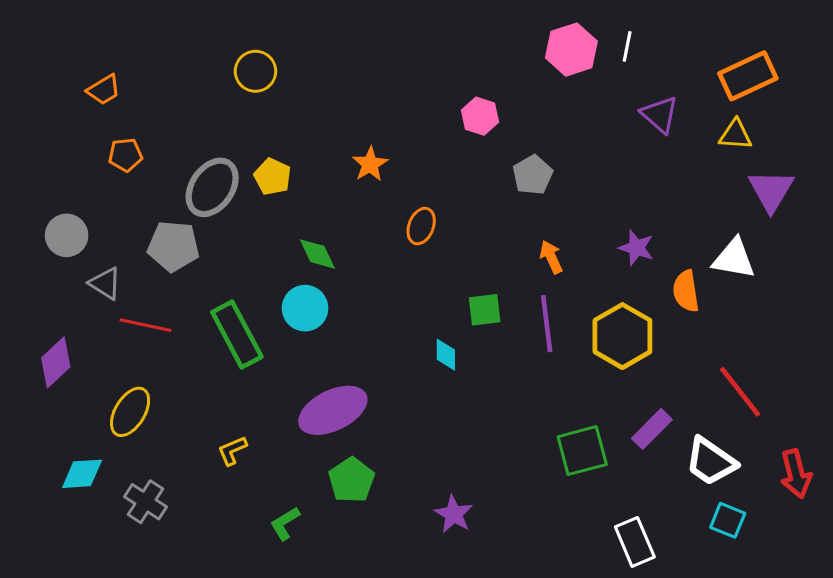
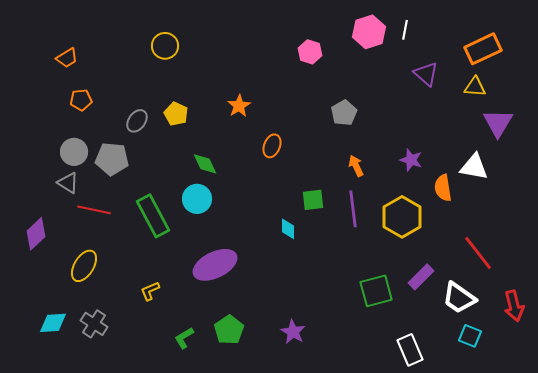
pink hexagon: (480, 116) -> (310, 52), moved
gray ellipse: (212, 187) -> (137, 121), size x0.6
gray circle: (67, 235) -> (74, 152), moved
cyan diamond: (82, 474) -> (53, 323), moved
green pentagon: (351, 480) -> (229, 330), moved

